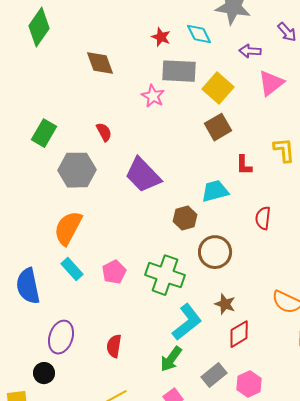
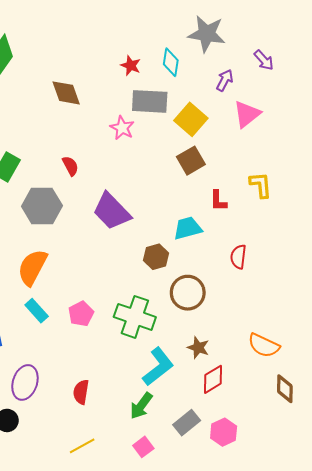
cyan diamond: (199, 34) -> (171, 62), turned 36
purple arrow: (250, 51) -> (225, 80), turned 115

